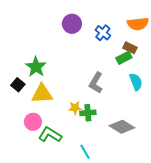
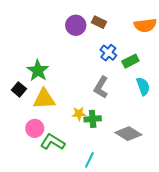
blue cross: (103, 33) -> (108, 53), moved
brown rectangle: (130, 48) -> (99, 22), moved
cyan line: (85, 152) -> (89, 160), turned 56

